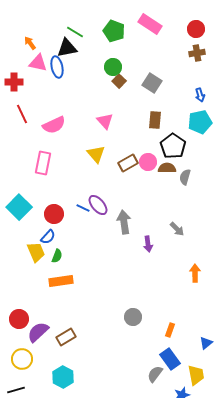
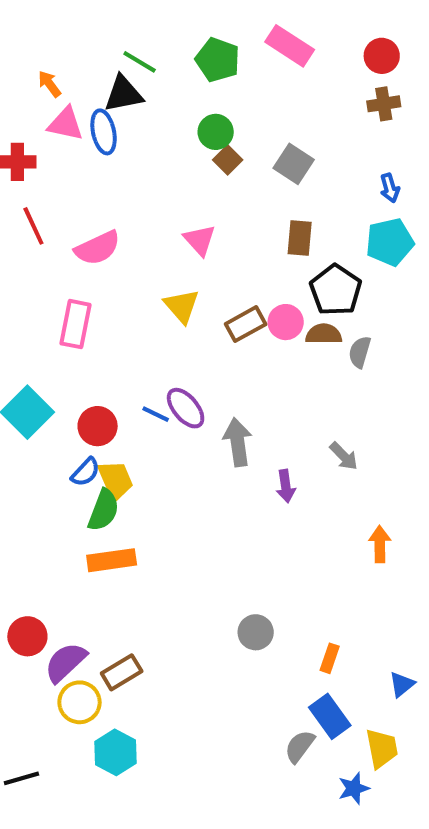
yellow trapezoid: (36, 252) -> (116, 480), moved
green semicircle: (57, 256) -> (104, 510), size x1.5
yellow circle: (22, 359) -> (79, 702), moved

